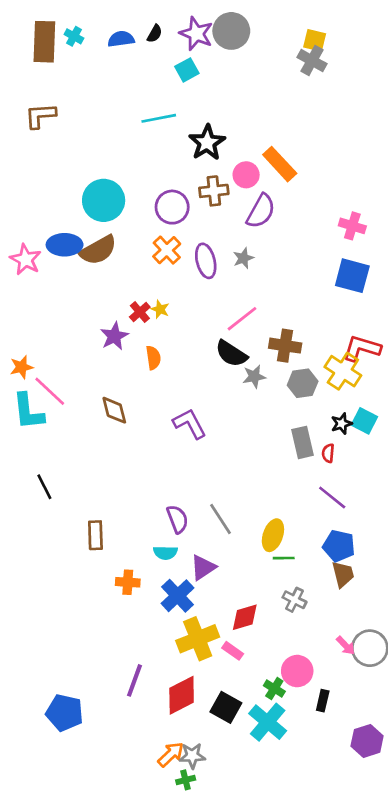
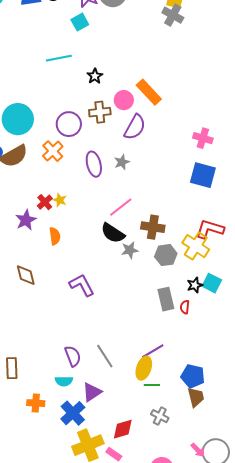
black star: (207, 143) -> (95, 76), size x0.6
orange cross: (167, 250) -> (53, 151), moved
purple line: (332, 498) -> (153, 351), moved, turned -70

